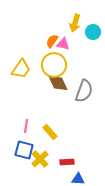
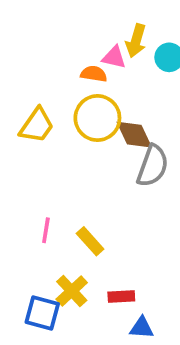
orange semicircle: (52, 41) -> (94, 74), turned 64
pink triangle: (63, 44) -> (114, 57), moved
brown diamond: (58, 83) -> (134, 135), moved
blue square: (24, 150) -> (42, 313), moved

